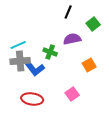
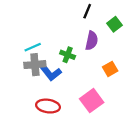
purple semicircle: (72, 39) -> (92, 41), turned 114
pink square: (72, 94) -> (92, 101), size x1.5

